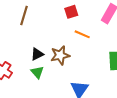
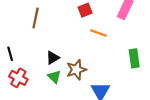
brown star: (60, 55) -> (76, 70), moved

